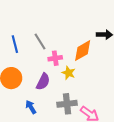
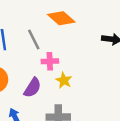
orange diamond: (83, 51) -> (61, 18), moved, turned 65

